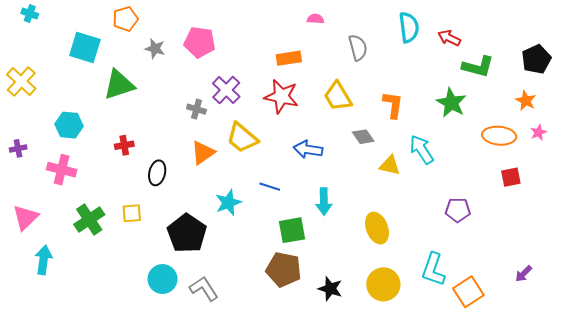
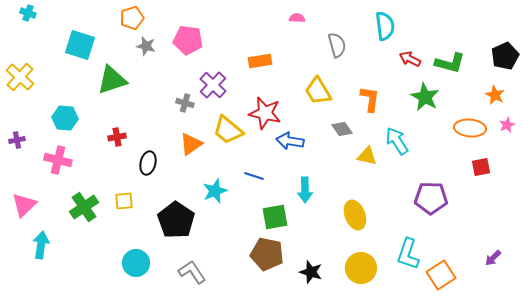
orange pentagon: (125, 19) -> (132, 18), moved
red arrow: (449, 38) -> (410, 59), moved
orange rectangle: (289, 58) -> (260, 61), moved
red star: (281, 96) -> (265, 113), moved
purple pentagon: (458, 210) -> (431, 198), size x1.4
cyan circle: (162, 279) -> (136, 263), moved

